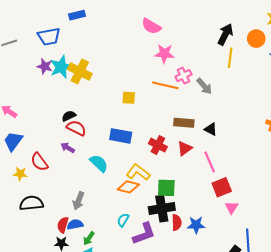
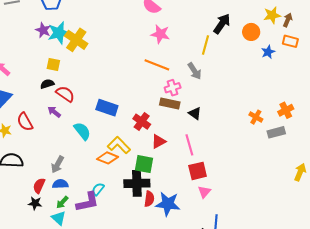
yellow line: (230, 58) -> (205, 45), moved
pink cross: (183, 76) -> (173, 88), moved
yellow square: (129, 98) -> (53, 64), moved
black semicircle: (69, 116) -> (47, 84), moved
red triangle: (185, 148) -> (159, 141), moved
blue semicircle: (75, 224) -> (60, 184), moved
blue star: (196, 225) -> (168, 204), size x1.4
purple L-shape: (144, 234) -> (87, 202), moved

